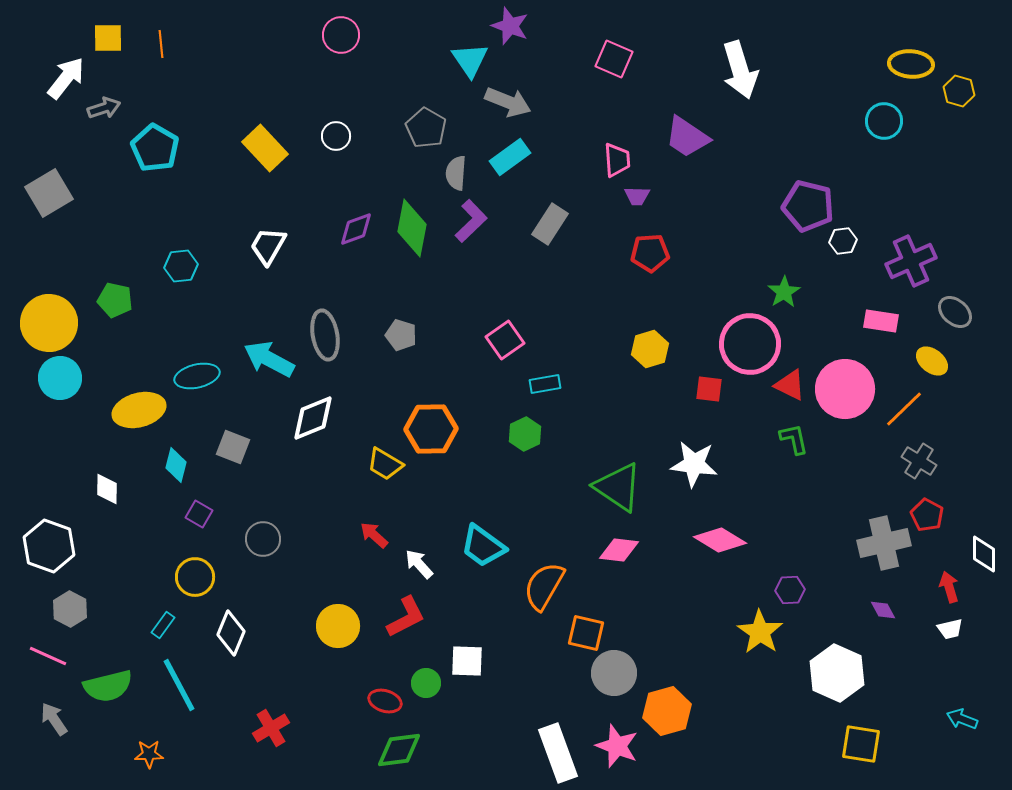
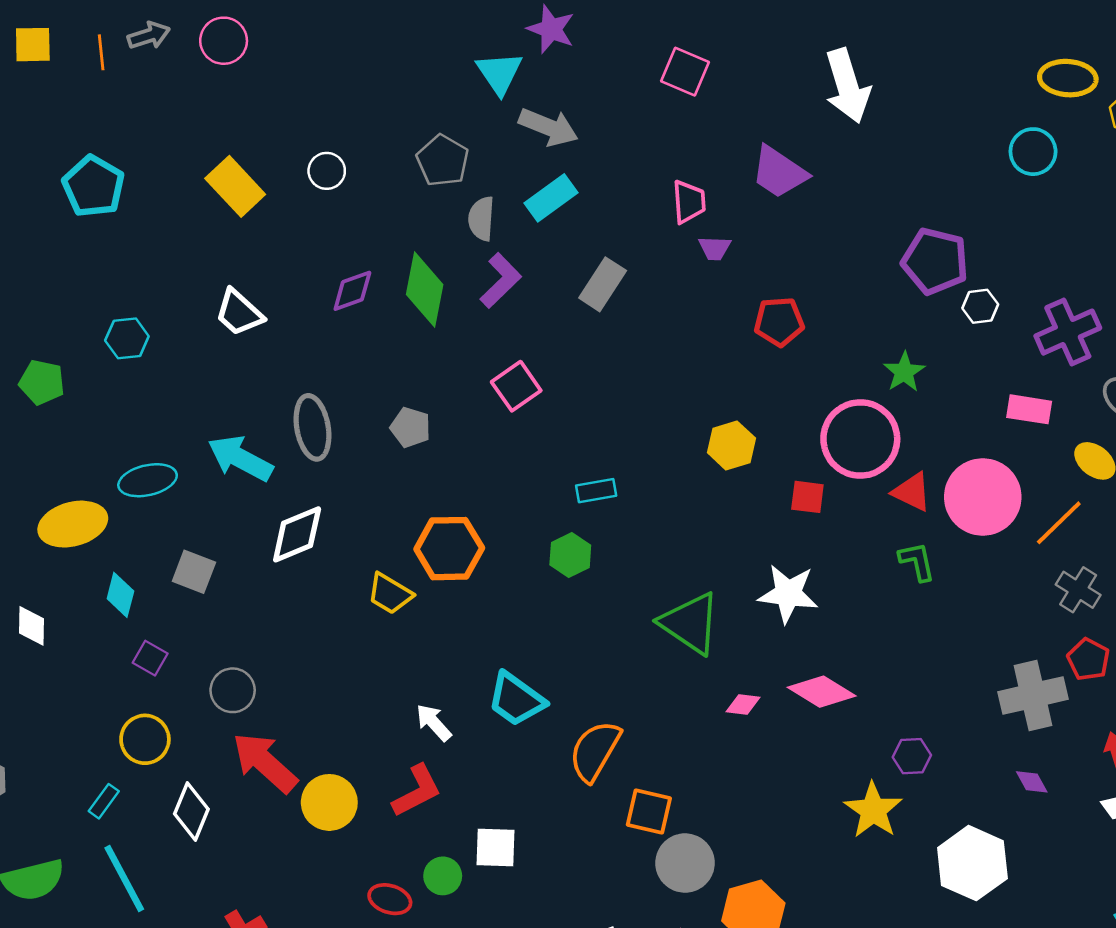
pink circle: (341, 35) -> (224, 41), moved
gray arrow: (104, 108) -> (149, 36), moved
white trapezoid: (268, 246) -> (239, 313), turned -78
red pentagon: (650, 253) -> (779, 322), moved
pink square: (505, 340) -> (516, 386), moved
red arrow: (374, 535) -> (265, 762), moved, size x1.8
pink diamond: (619, 550) -> (743, 704), moved, size x0.7

